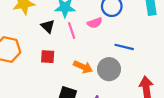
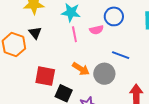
black triangle: (48, 26) -> (35, 33), moved
red square: (48, 57) -> (45, 76), moved, size x1.5

